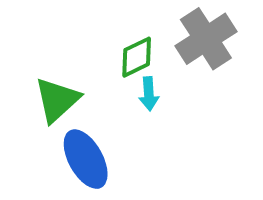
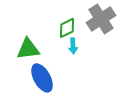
green triangle: (57, 100) -> (28, 49), turned 35

